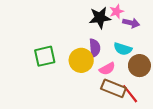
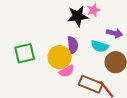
purple arrow: (131, 23) -> (115, 33), moved
pink semicircle: (107, 69) -> (67, 71), moved

